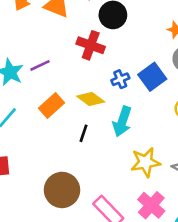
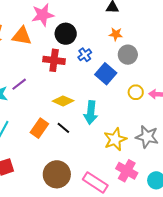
blue cross: (120, 79) -> (85, 55), moved
orange rectangle: (52, 105) -> (39, 128), moved
black line: (84, 133) -> (63, 128), turned -56

